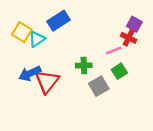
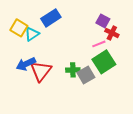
purple square: (134, 24) -> (103, 21), moved
green cross: (84, 65) -> (73, 70), moved
green square: (119, 71) -> (104, 62), size x1.6

